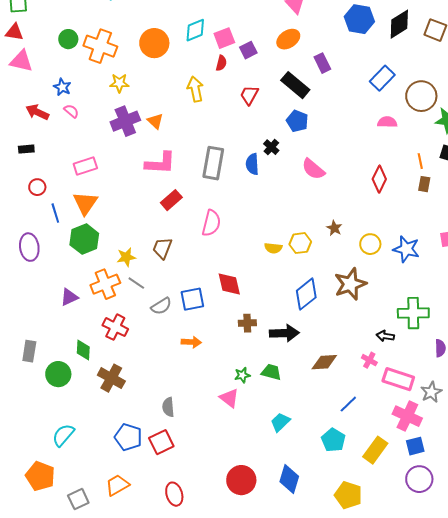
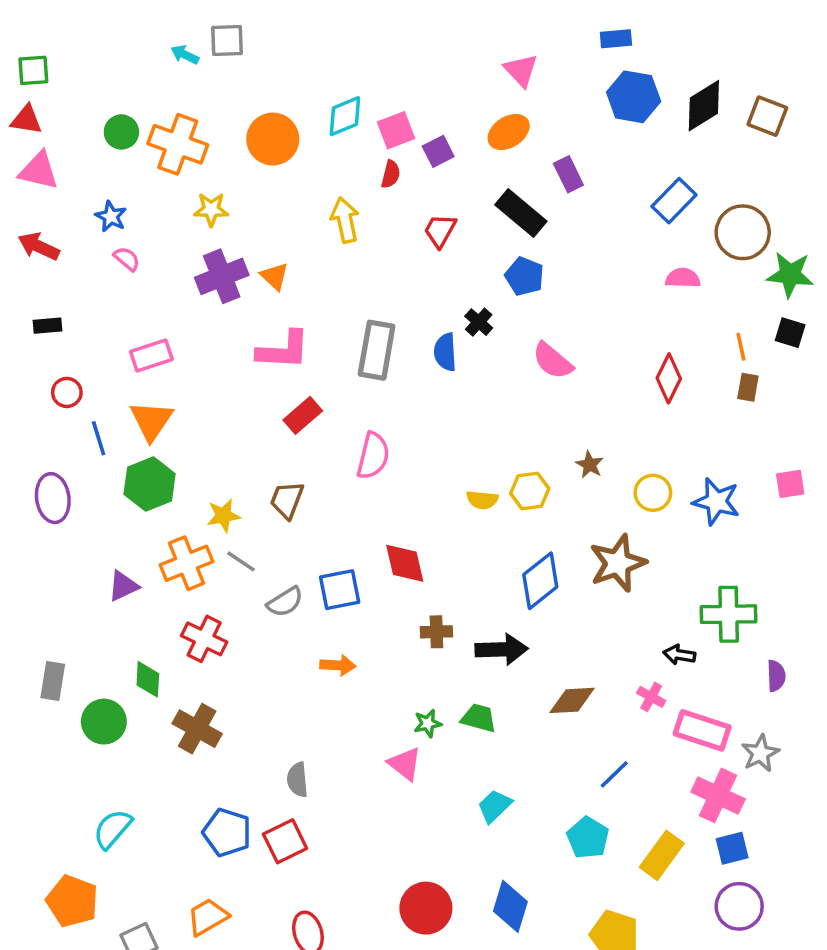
red arrow: (37, 112) -> (39, 246), moved

